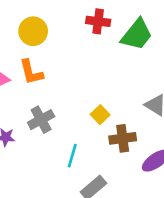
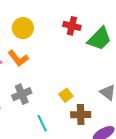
orange L-shape: (31, 72) -> (18, 58), turned -30
cyan line: (72, 156) -> (42, 123), turned -48

